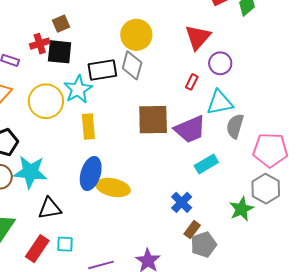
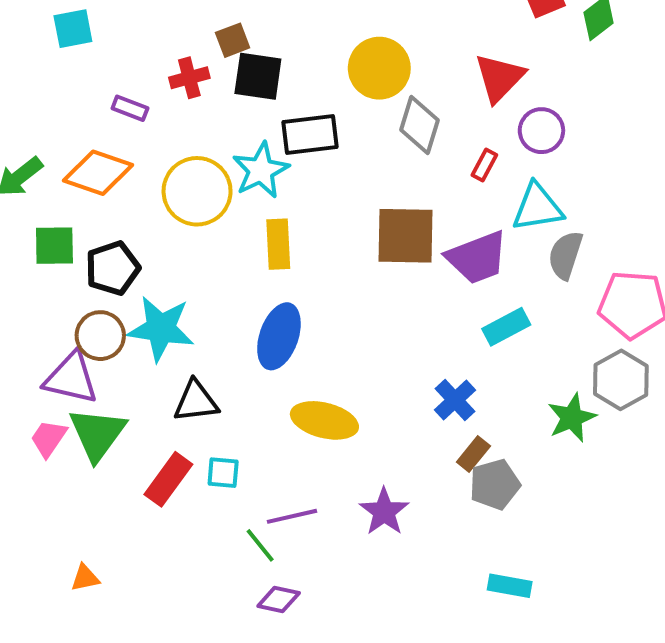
black square: (60, 52) -> (258, 76), moved
gray diamond: (132, 65) -> (419, 125), moved
yellow ellipse: (113, 188) -> (324, 420), moved

